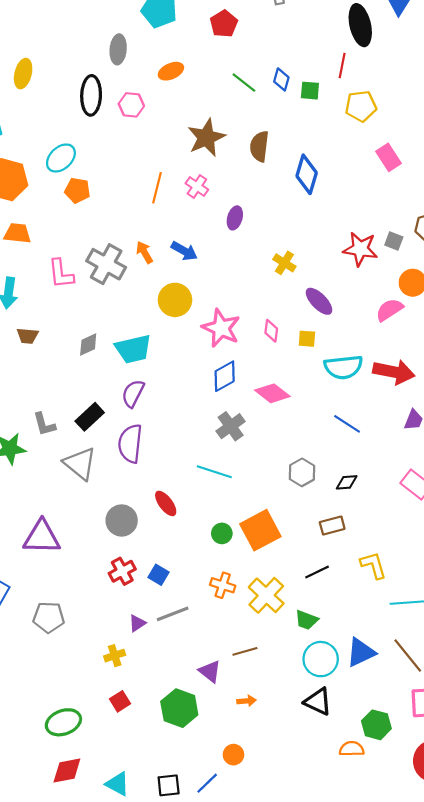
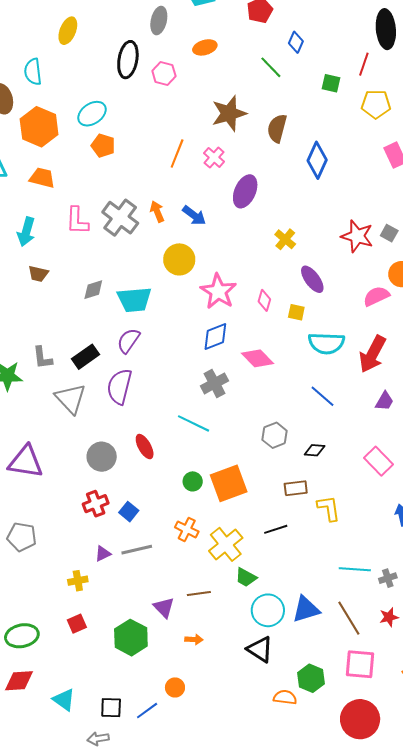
blue diamond: (281, 79) -> (296, 42), moved
purple ellipse: (235, 218) -> (245, 191), size x1.5
red arrow: (394, 372) -> (372, 354), turned 99
yellow L-shape: (373, 565) -> (329, 508), moved
green trapezoid: (306, 620) -> (246, 577), moved

